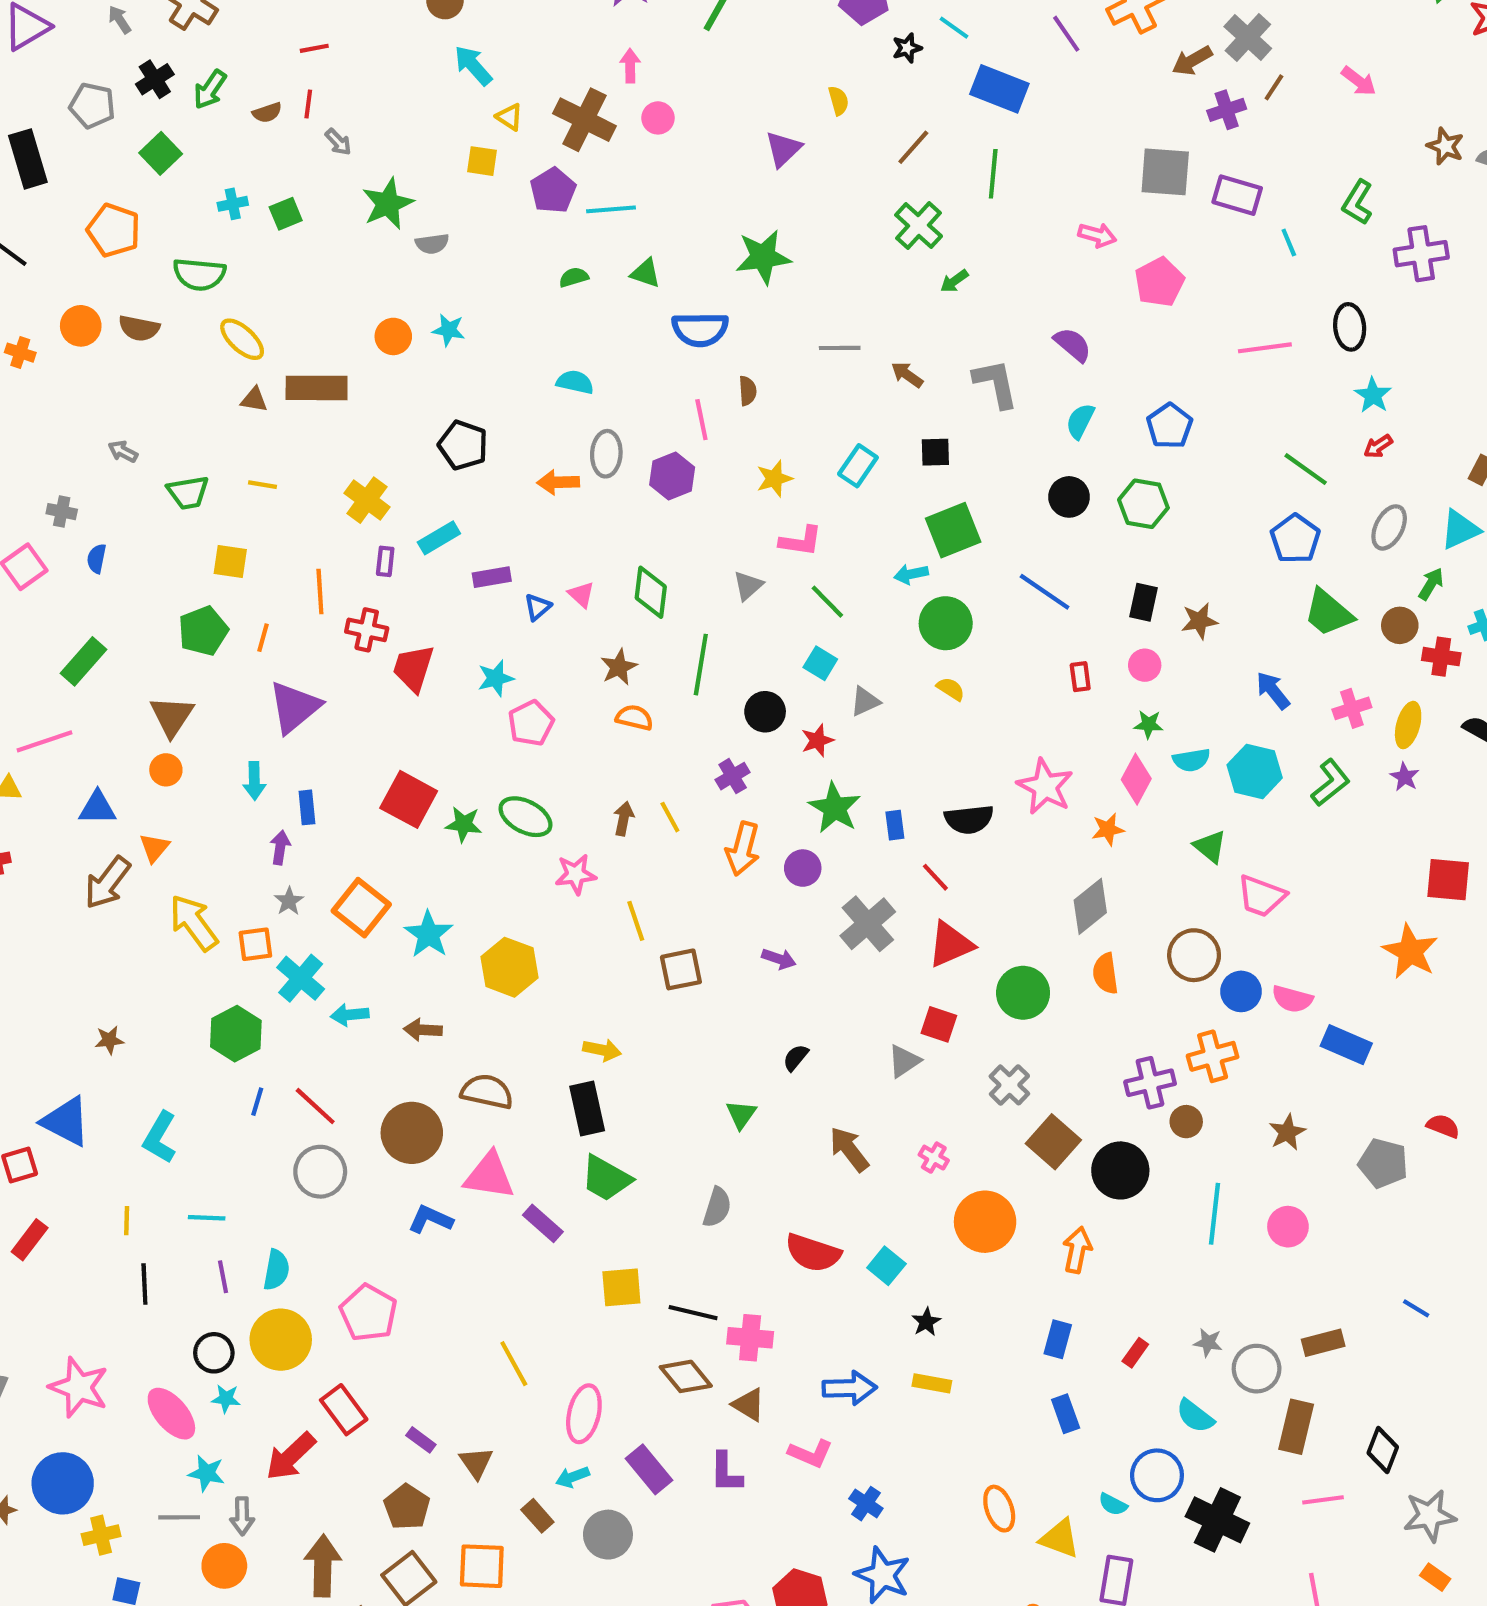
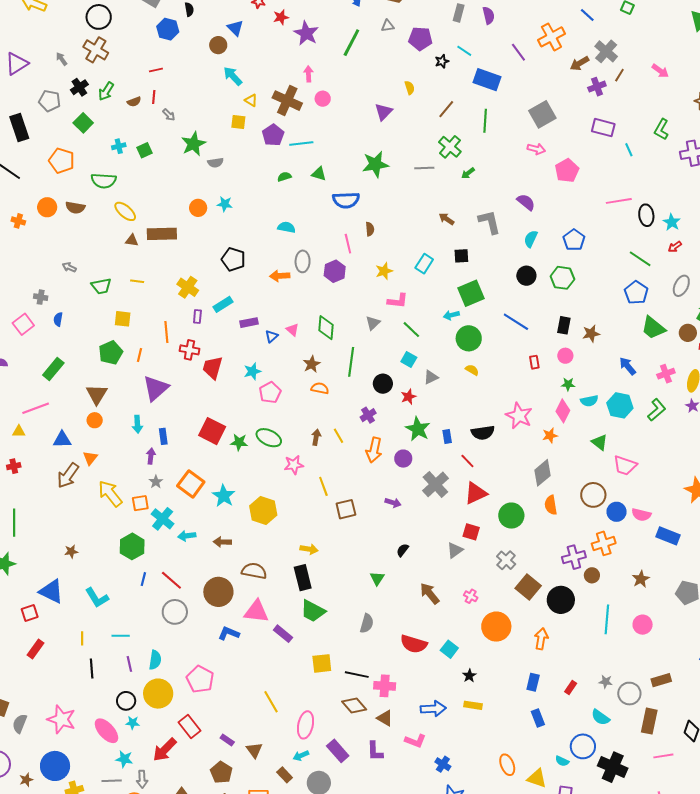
gray square: (1165, 172) -> (542, 114), moved, turned -32
black ellipse: (1350, 327) -> (646, 215), moved
gray line: (840, 348) -> (424, 168), moved
cyan L-shape: (160, 1138) -> (97, 598), turned -60

